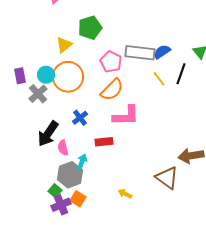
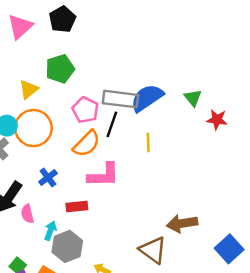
blue semicircle: (162, 52) -> (147, 98), size x1.6
black line: (181, 74) -> (112, 124), moved
yellow line: (159, 79) -> (148, 143), moved, turned 35
gray hexagon: (70, 175) -> (67, 246), moved

